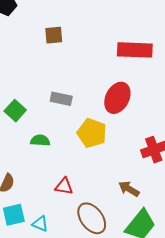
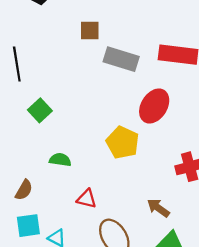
gray rectangle: (61, 99) -> (121, 59), moved, size x1.4
green semicircle: (40, 140) -> (60, 160), moved

